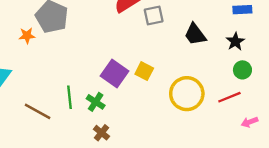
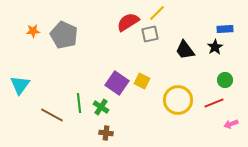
orange star: (27, 36) -> (33, 31), moved
black star: (235, 42) -> (215, 47), moved
brown cross: (102, 133) -> (106, 133), turned -32

